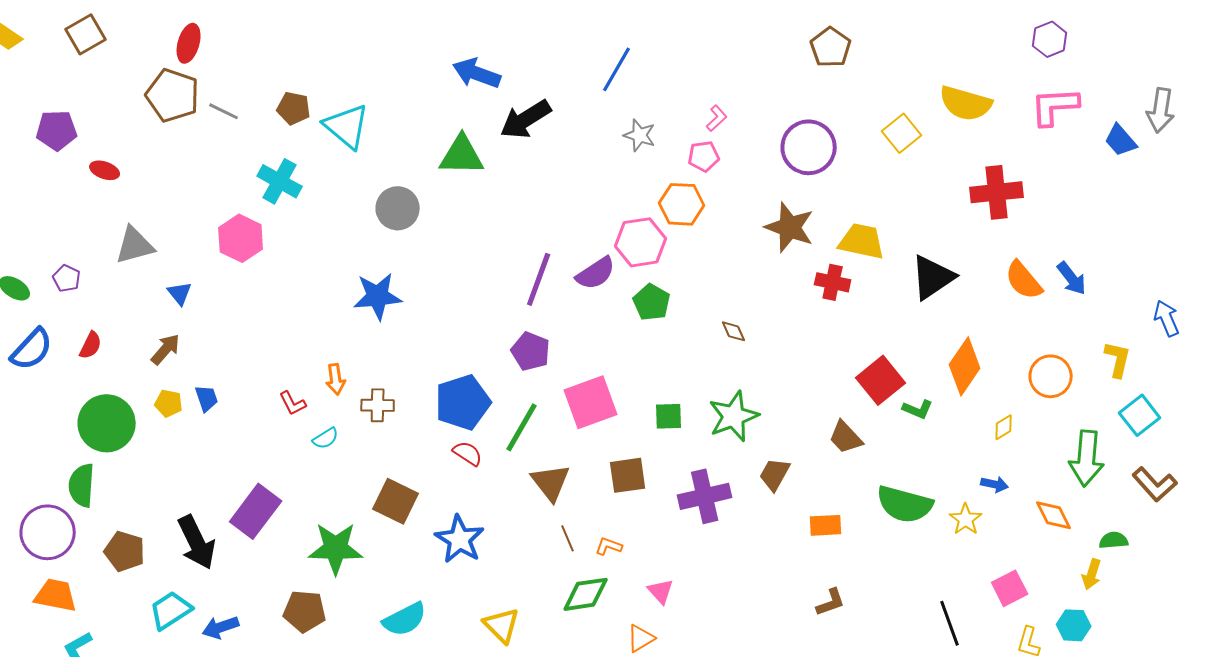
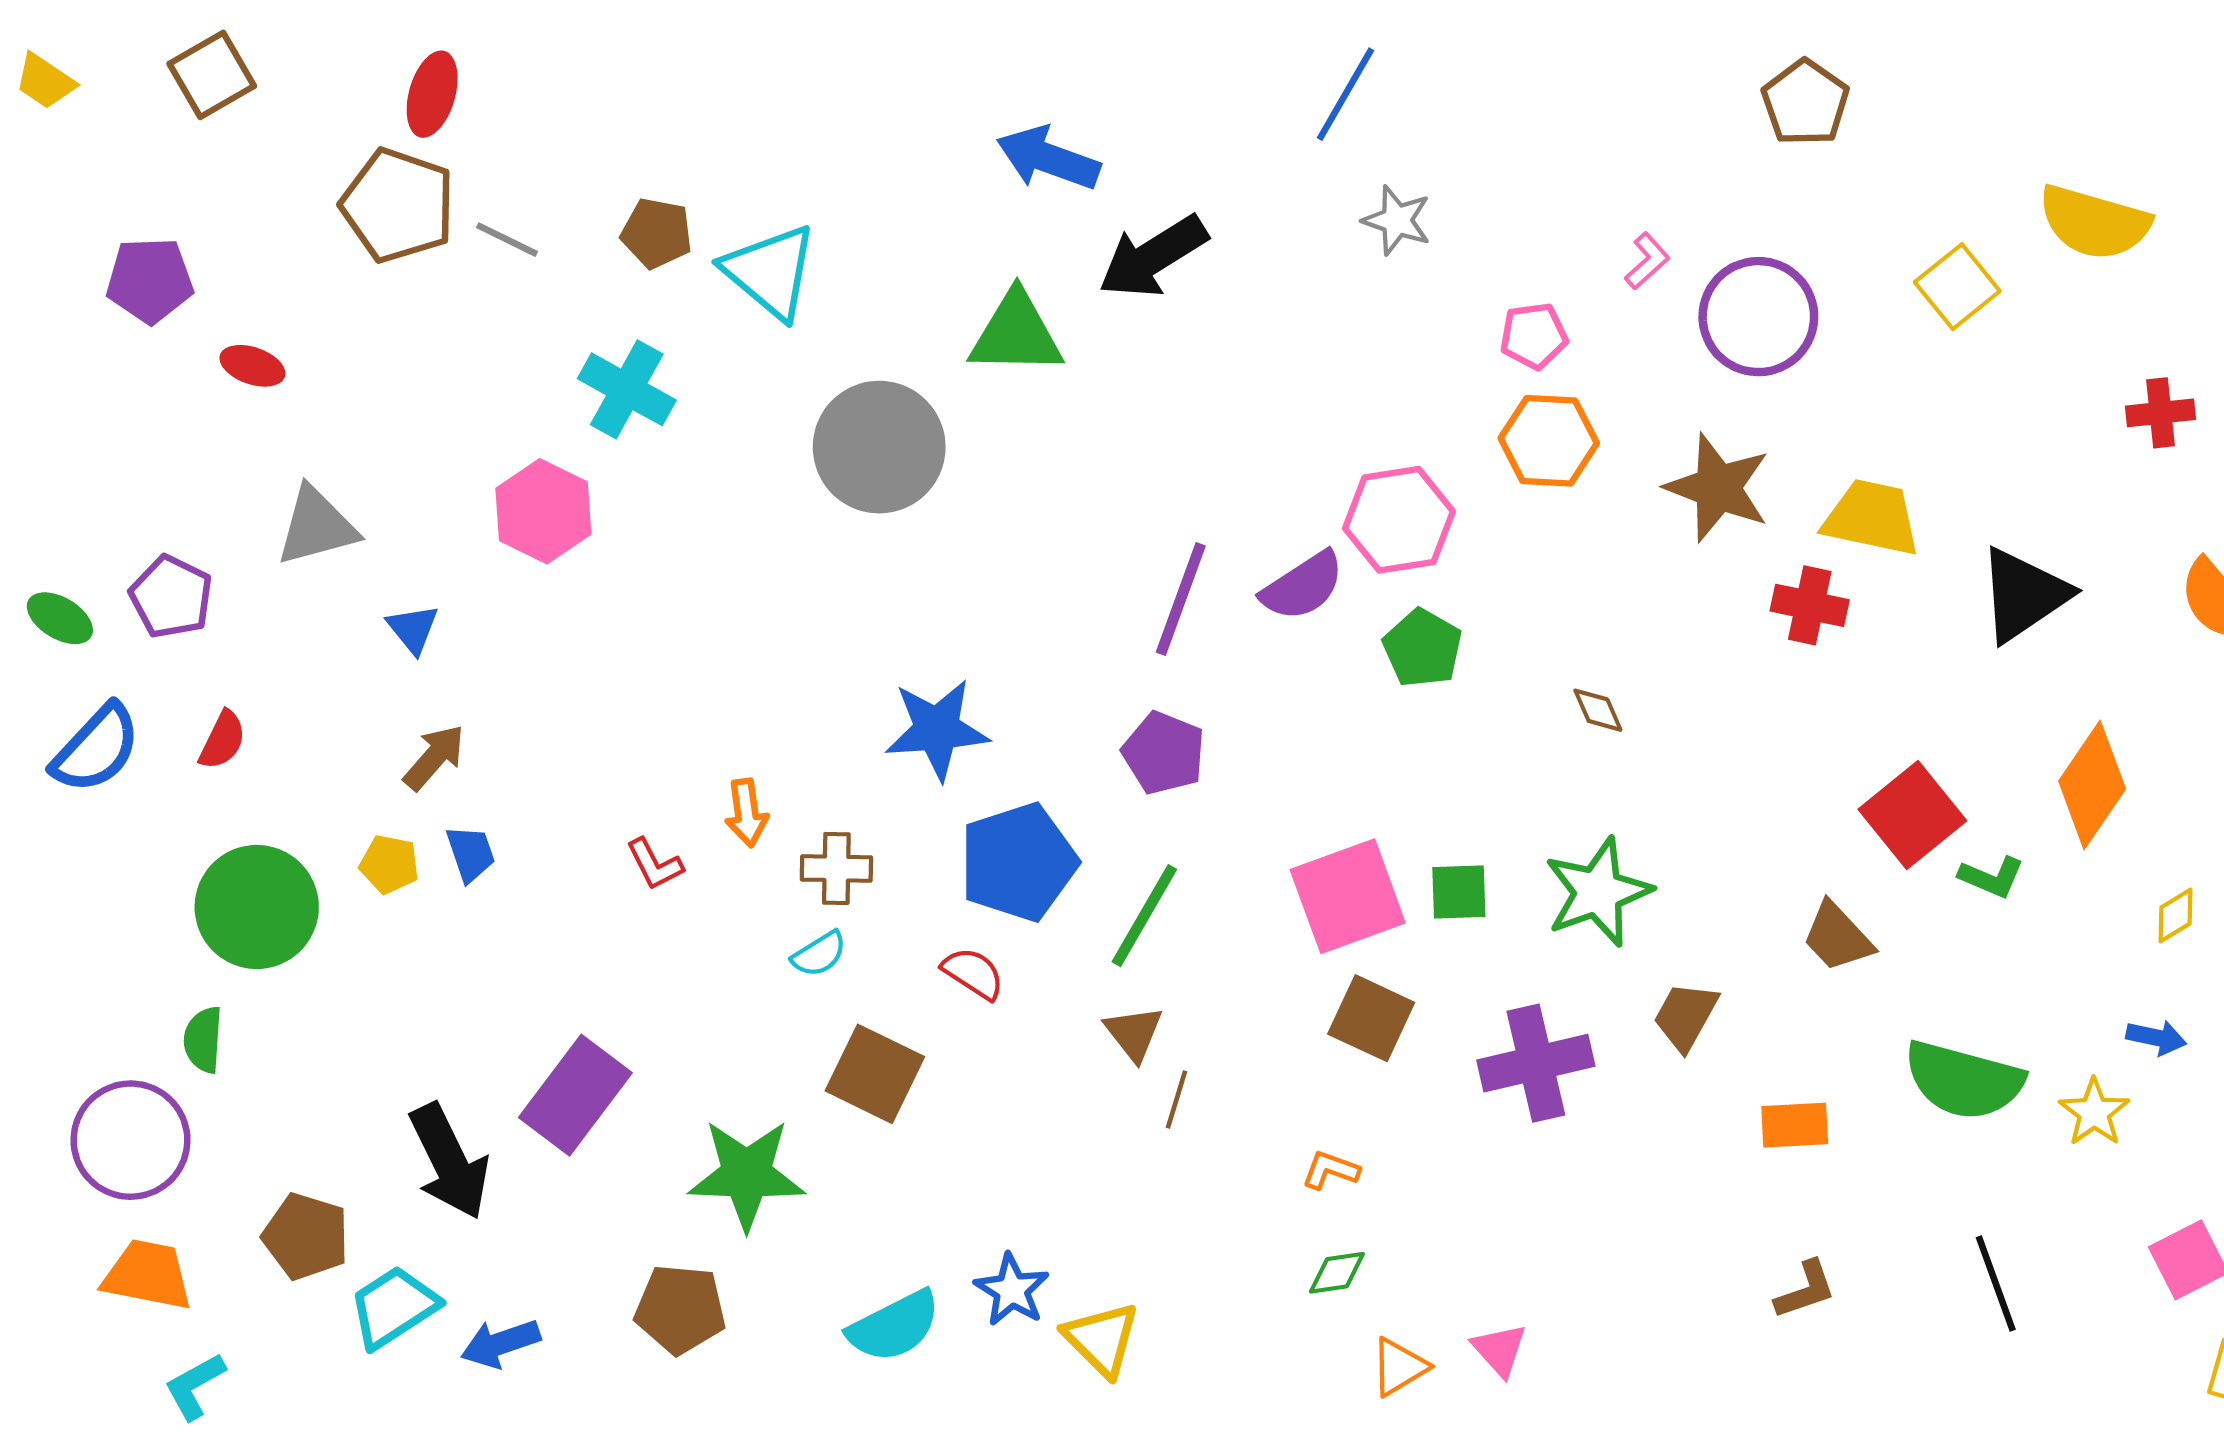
blue line: (617, 69) -> (1346, 94), moved
pink L-shape: (717, 118) -> (1647, 261), moved
gray star: (640, 135) -> (1397, 220), moved
red cross: (997, 192) -> (2161, 413), size x0.6
orange hexagon: (682, 204) -> (1549, 441), moved
gray circle: (398, 208) -> (879, 447), size x1.4
purple pentagon: (67, 278) -> (171, 597), size x1.4
blue star: (378, 296) -> (937, 729), moved
brown arrow: (166, 349) -> (434, 757), moved
pink square: (591, 402) -> (1348, 896), moved
cyan semicircle: (326, 438) -> (819, 954), moved
red semicircle: (468, 453) -> (973, 973), moved
brown square: (628, 475) -> (1371, 1018), turned 33
brown triangle: (551, 482) -> (1134, 1033), moved, size x0.7
green semicircle: (82, 485) -> (203, 1040), size x0.7
brown line: (568, 538) -> (1177, 1100), moved, turned 40
blue star: (460, 539) -> (1012, 1290), moved, size x0.7
brown pentagon: (125, 551) -> (306, 1236), moved
pink triangle: (661, 591) -> (1500, 1350), moved
green diamond: (586, 594) -> (1337, 1273), moved, size x0.6
black line: (950, 623) -> (1996, 1283), moved

